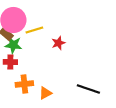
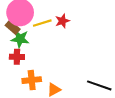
red star: (58, 43) -> (62, 21), moved

